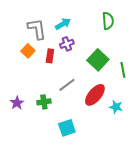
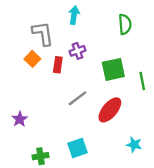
cyan arrow: (63, 24) -> (74, 15), moved, turned -49
green square: (98, 60) -> (113, 69), turned 35
green cross: (44, 102) -> (40, 156), moved
cyan star: (116, 107) -> (134, 145), moved

